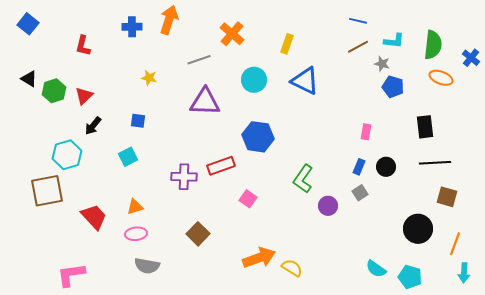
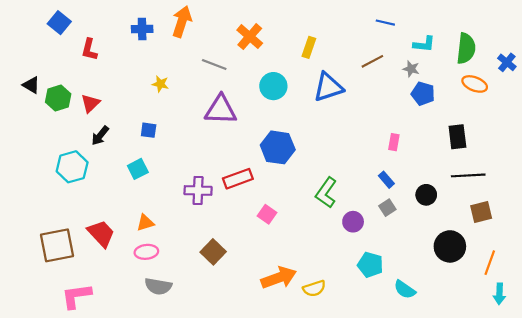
blue square: (28, 24) -> (59, 23), moved
brown line: (358, 47) -> (372, 61), moved
gray line: (199, 60) -> (214, 65), turned 40
blue triangle: (305, 81) -> (328, 87), turned -44
blue rectangle: (359, 167) -> (386, 180), turned -63
black circle: (386, 167) -> (426, 195), moved
brown square: (47, 191) -> (57, 245), moved
brown square: (447, 197) -> (481, 212), turned -30
yellow semicircle: (292, 268) -> (314, 288), turned 130
cyan pentagon: (410, 277) -> (370, 265), moved

